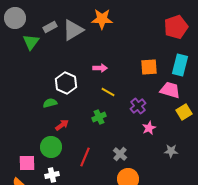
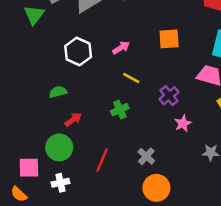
orange square: (149, 67) -> (169, 39), moved
pink arrow: (100, 68) -> (121, 48), turned -32
white hexagon: (66, 83) -> (78, 51), moved

